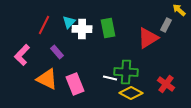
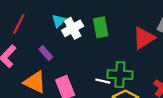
red line: (44, 25) -> (19, 24), moved
white cross: (82, 29) -> (73, 28), turned -30

